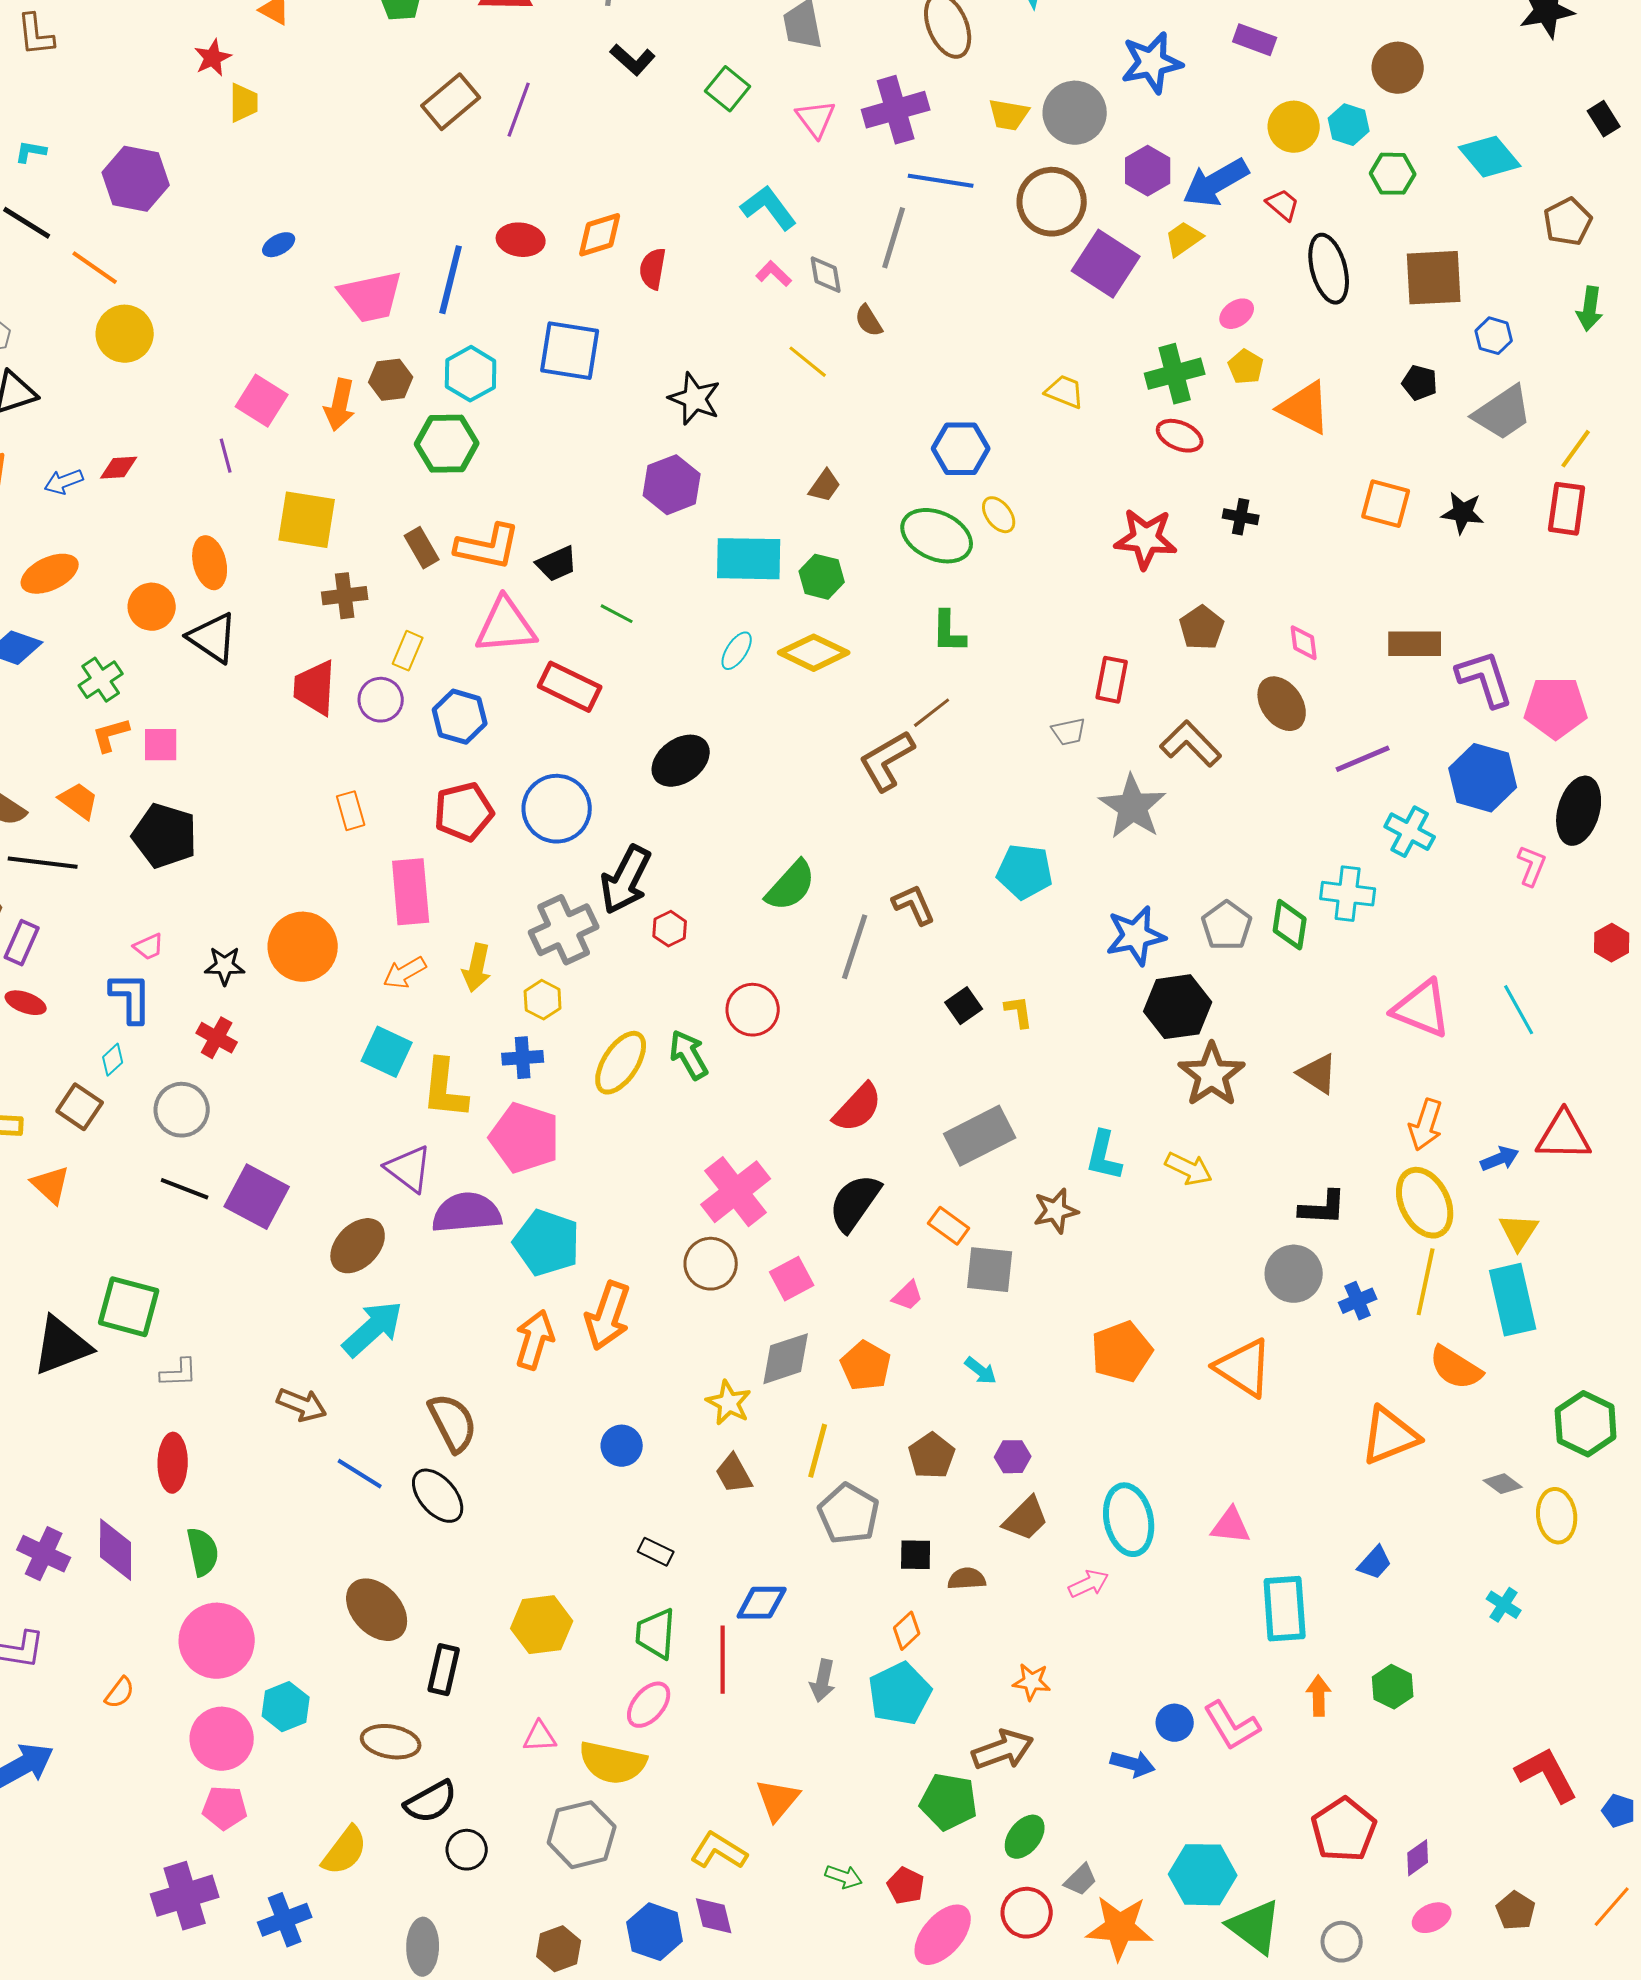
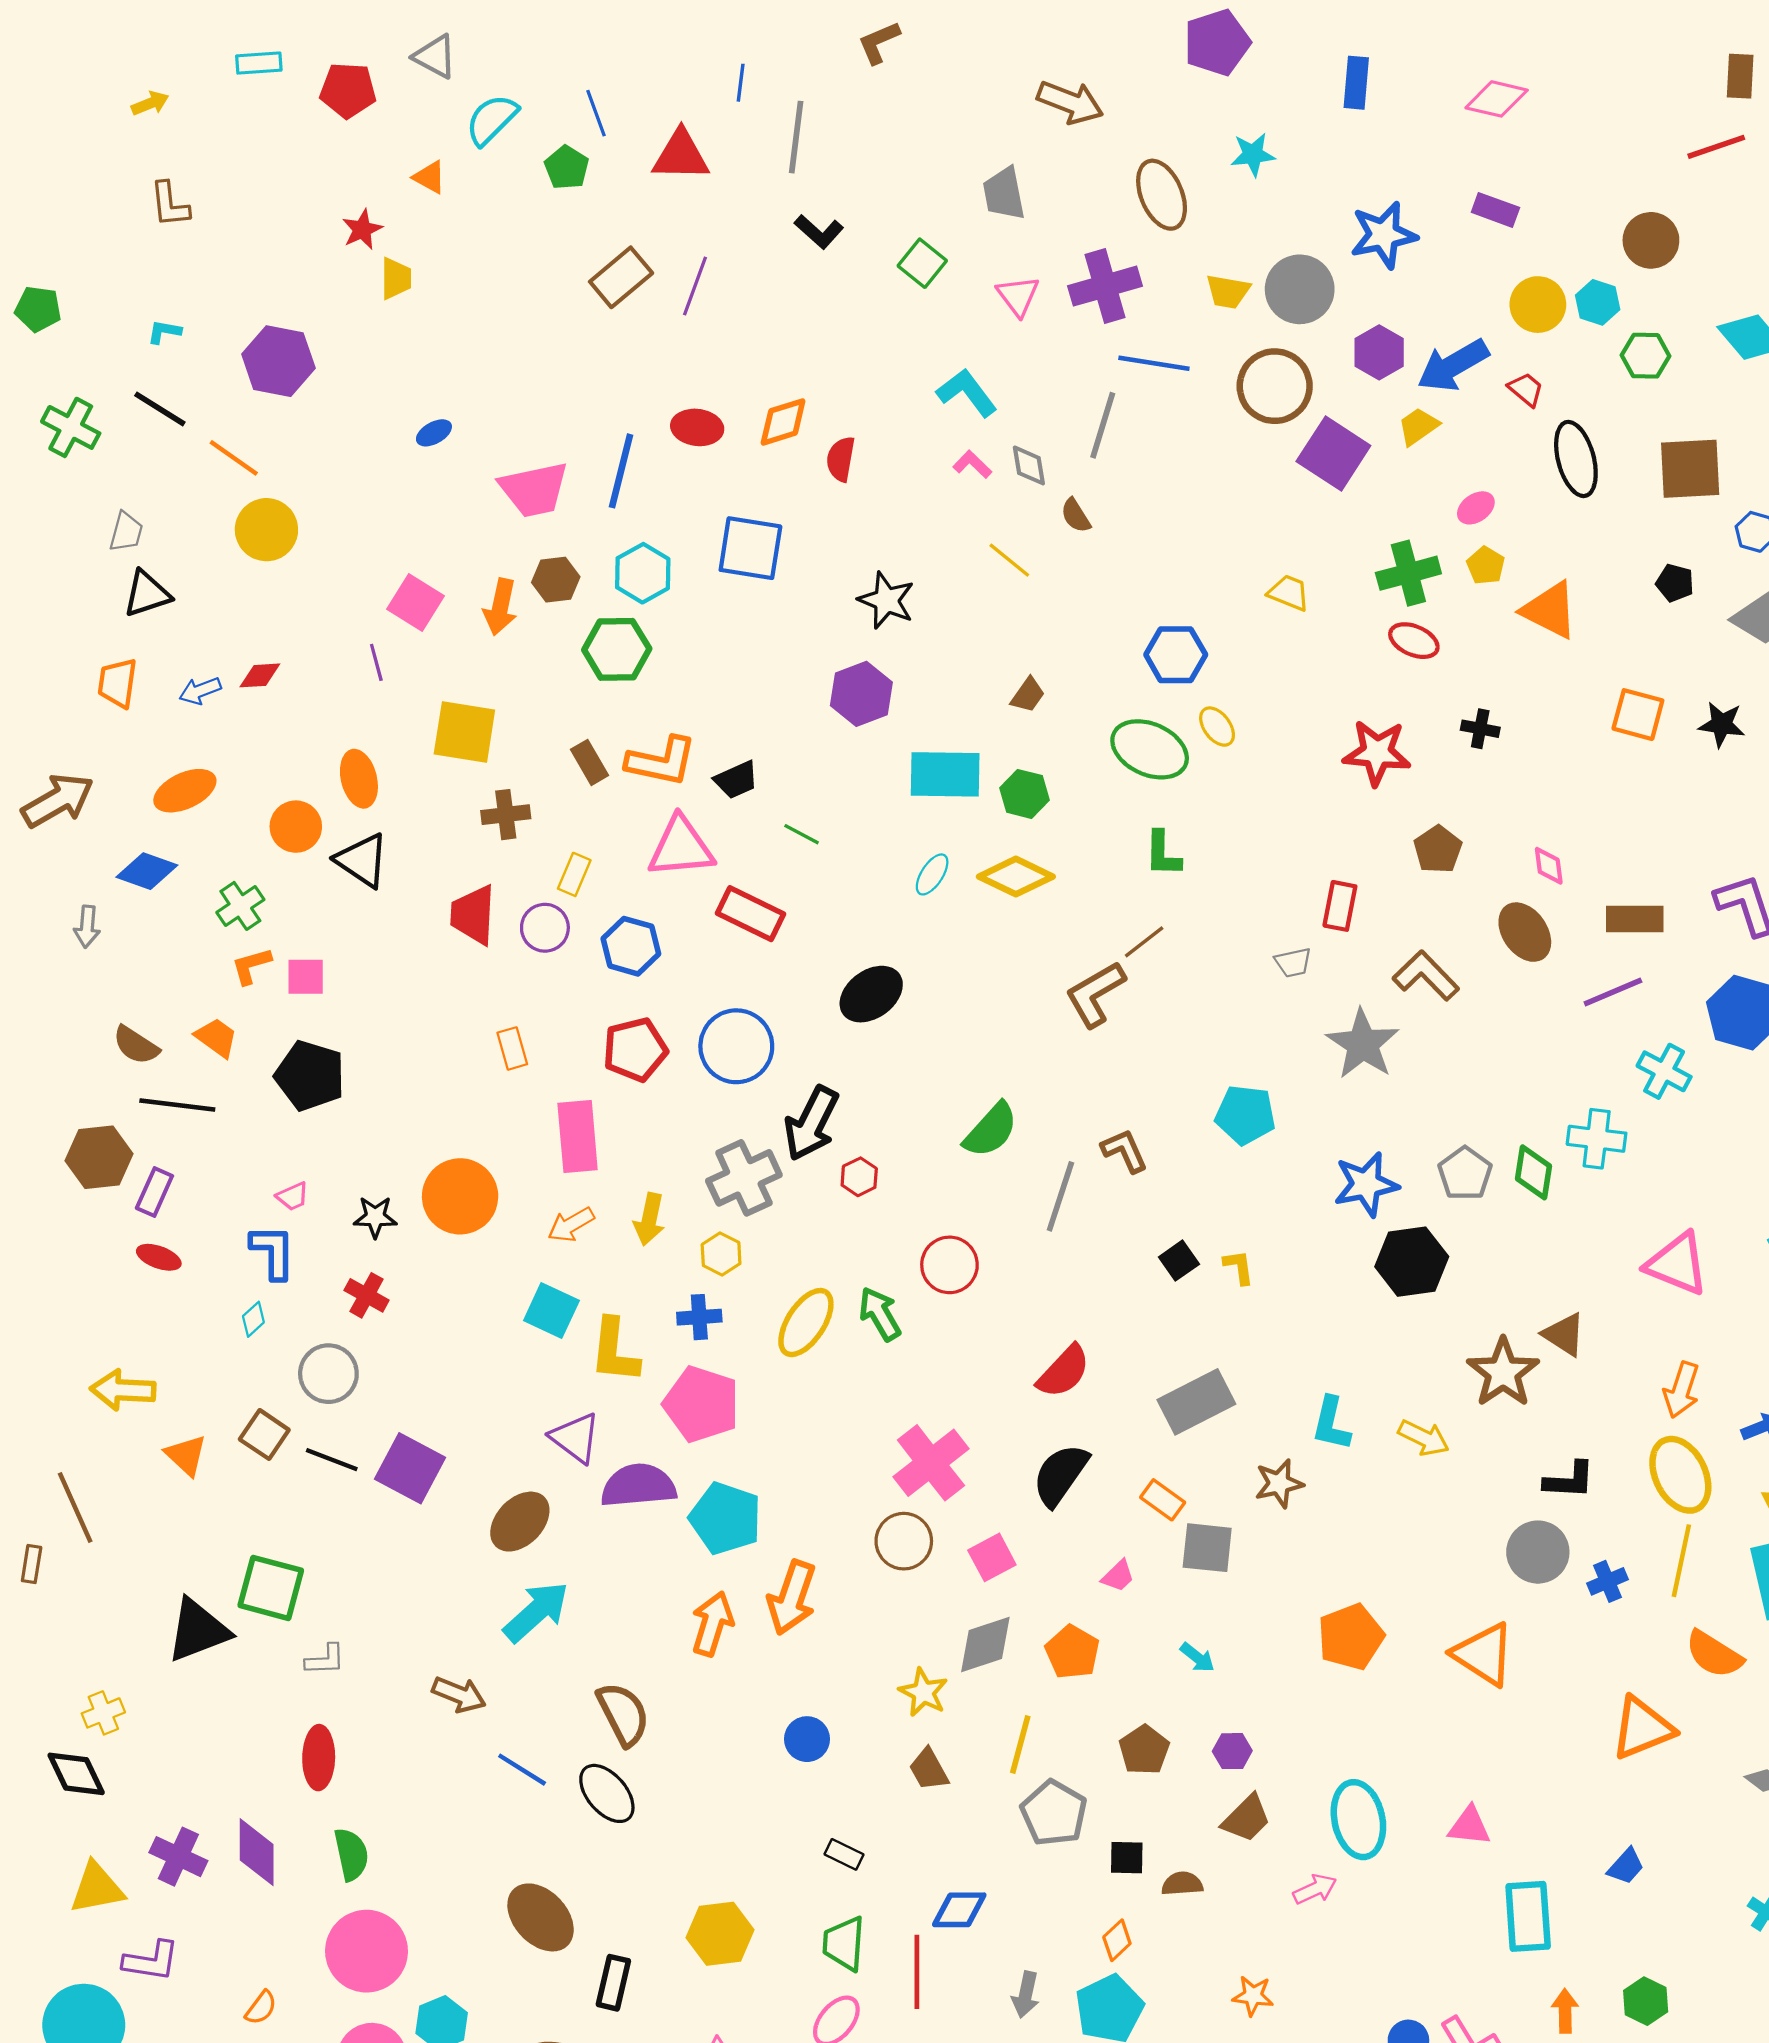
brown rectangle: (1415, 644) -> (1635, 919), moved
brown star: (1212, 1075) -> (1503, 1373), moved
brown square: (80, 1107) -> (264, 1435), moved

